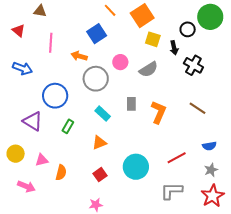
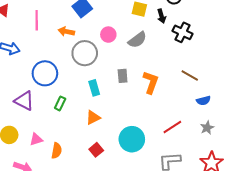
cyan rectangle: (103, 114) -> (94, 88), turned 35
blue semicircle: (209, 146) -> (203, 101), moved
gray star: (211, 170) -> (207, 128), moved

